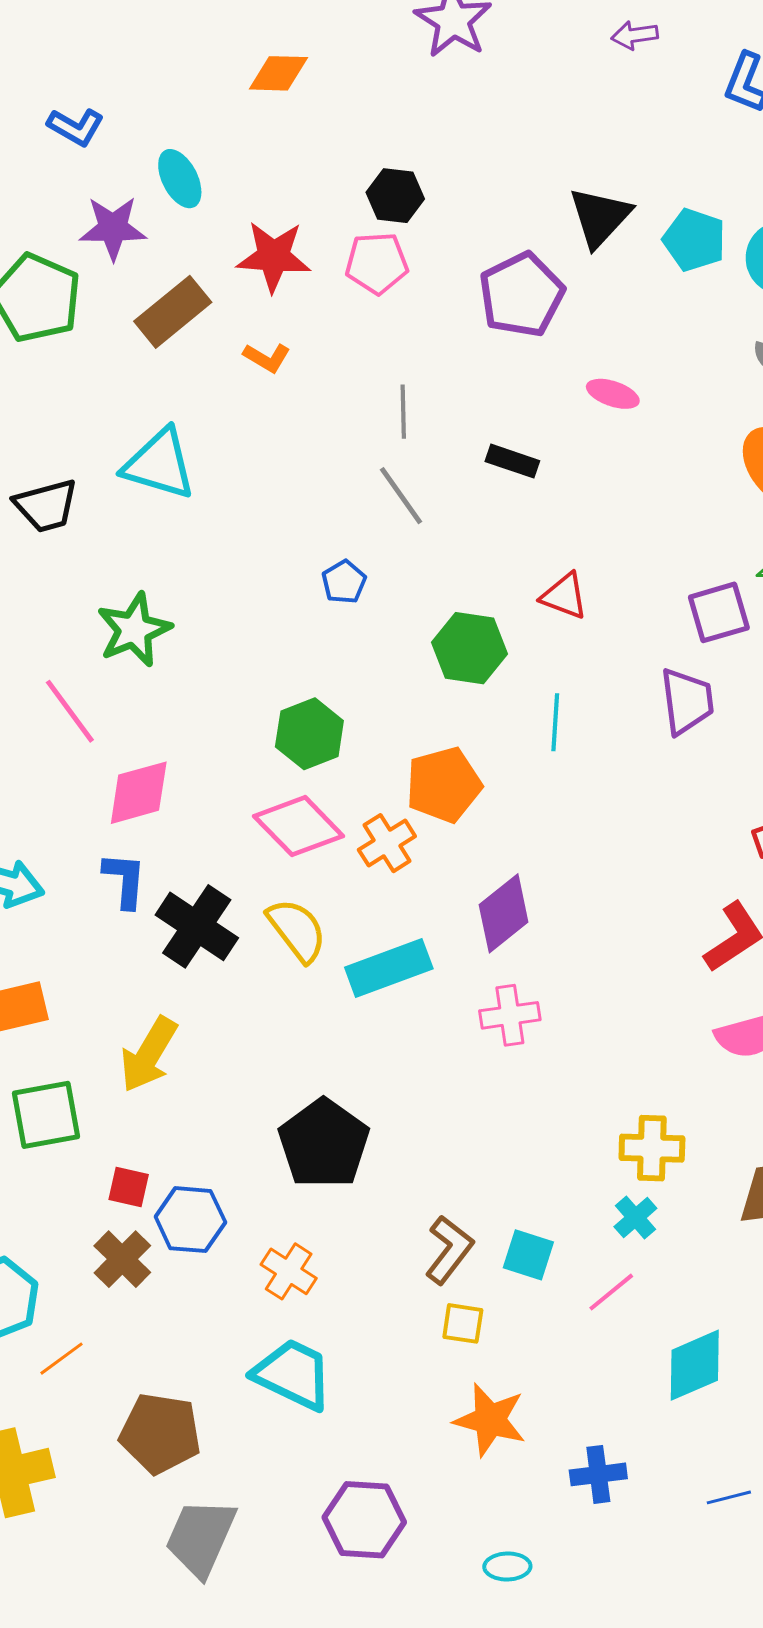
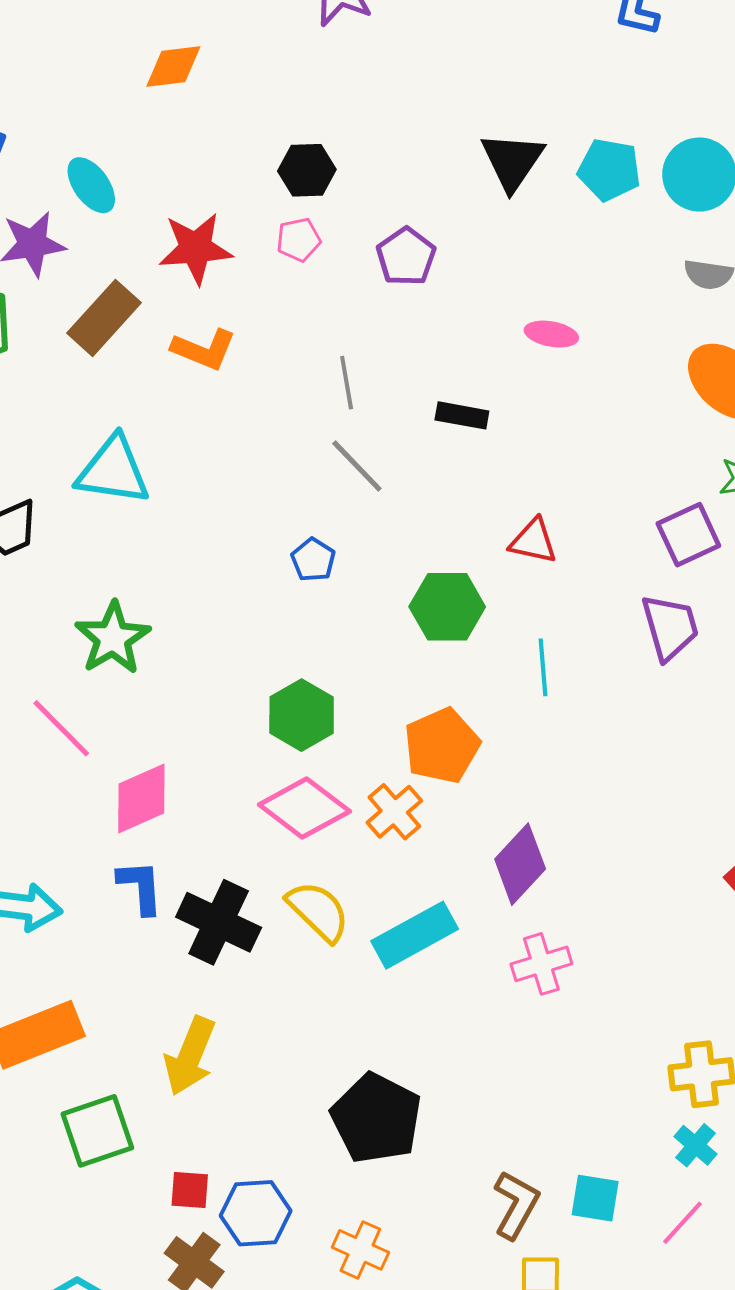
pink pentagon: (377, 263) -> (299, 240), size x0.7
purple pentagon: (522, 295) -> (406, 257), moved, size x0.7
orange L-shape: (267, 358) -> (204, 349), size x1.4

